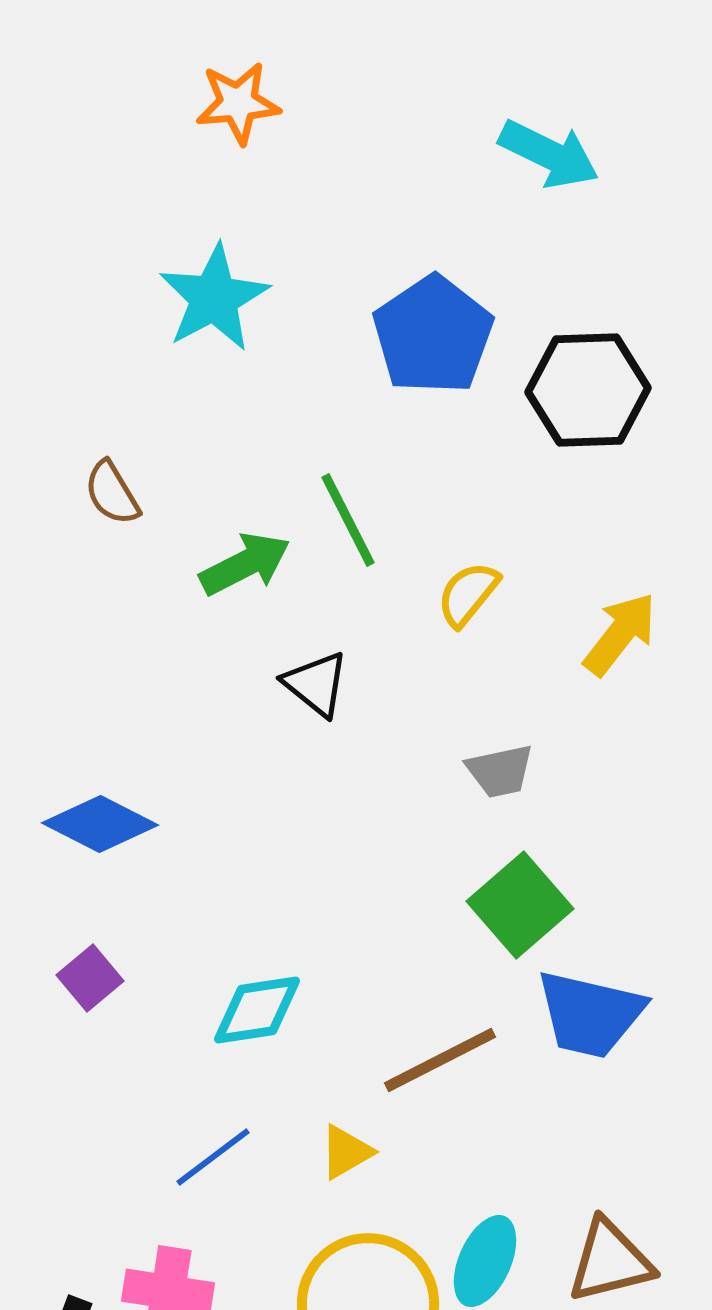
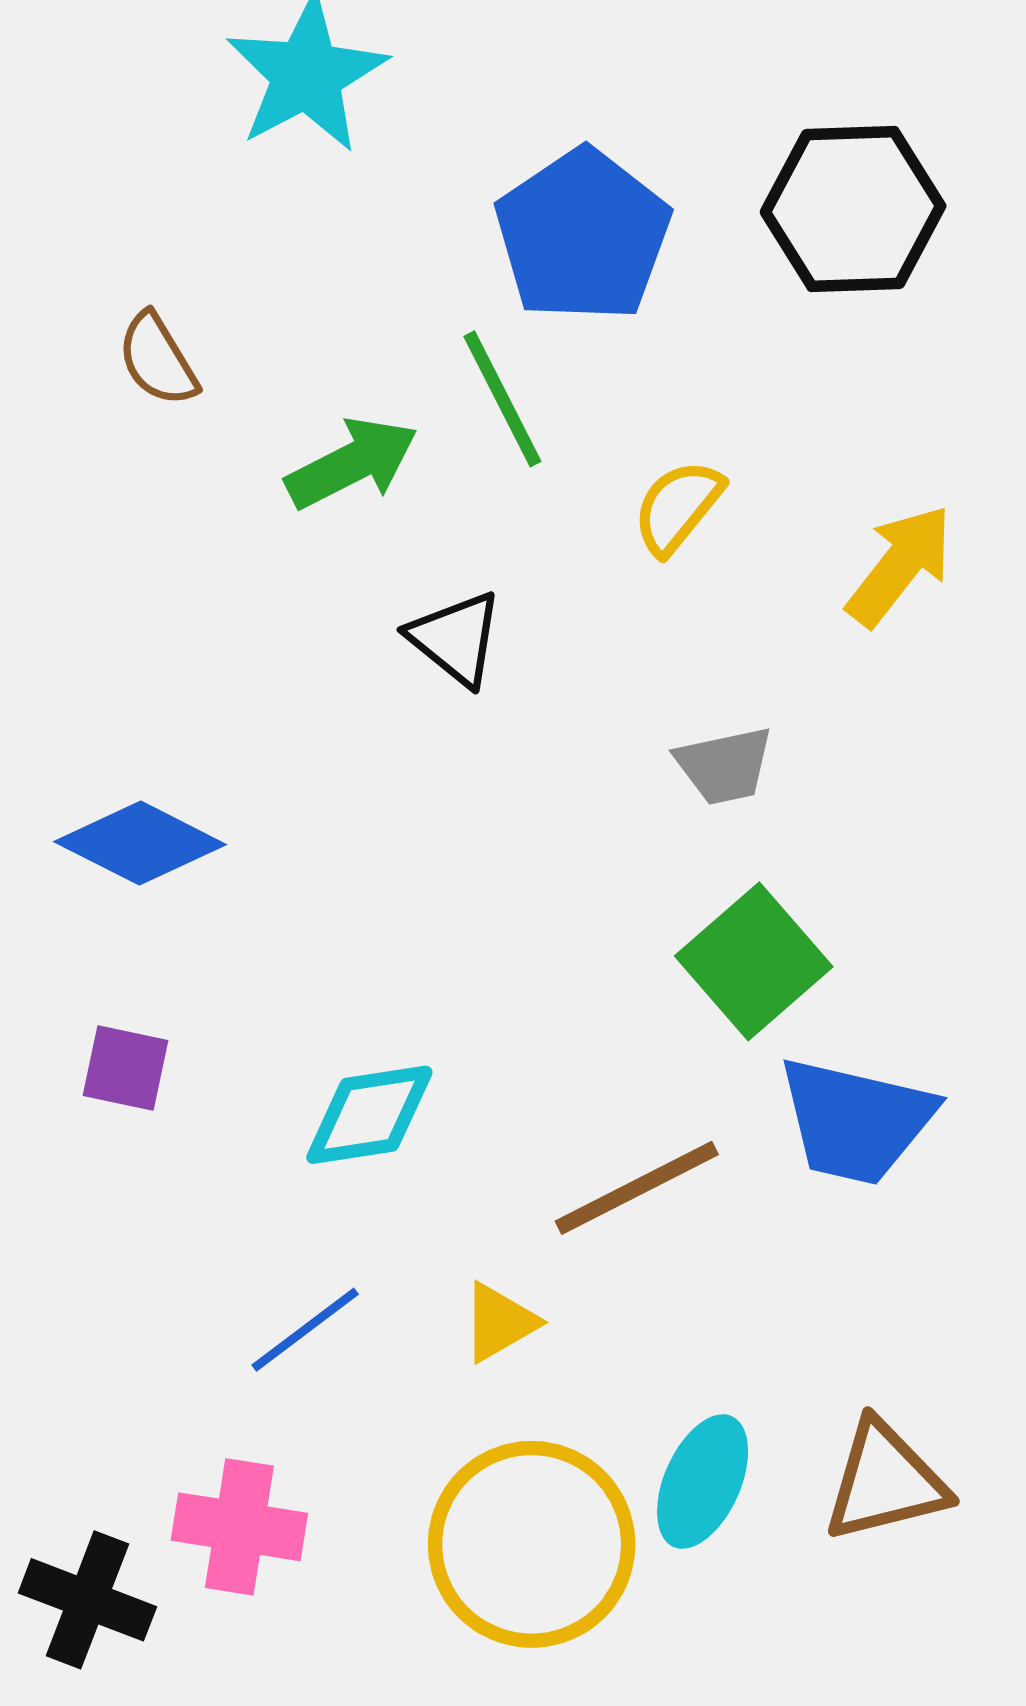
blue pentagon: (433, 335) -> (583, 235), moved
purple square: (90, 978) -> (125, 1068), turned -38

